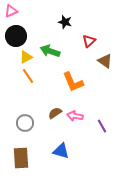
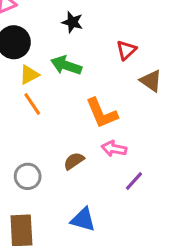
black star: (65, 22) -> (72, 22), moved
pink arrow: (75, 116) -> (114, 149), moved
purple line: (102, 126) -> (134, 181), moved, turned 72

